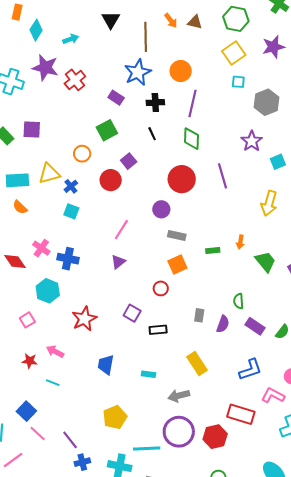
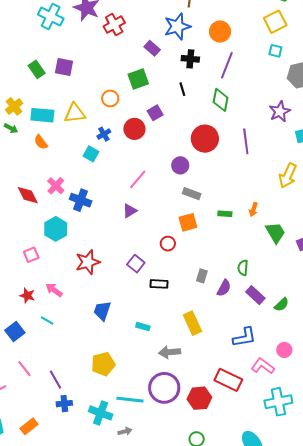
blue cross: (71, 186) -> (104, 134), moved
blue square: (26, 411) -> (15, 332), moved

